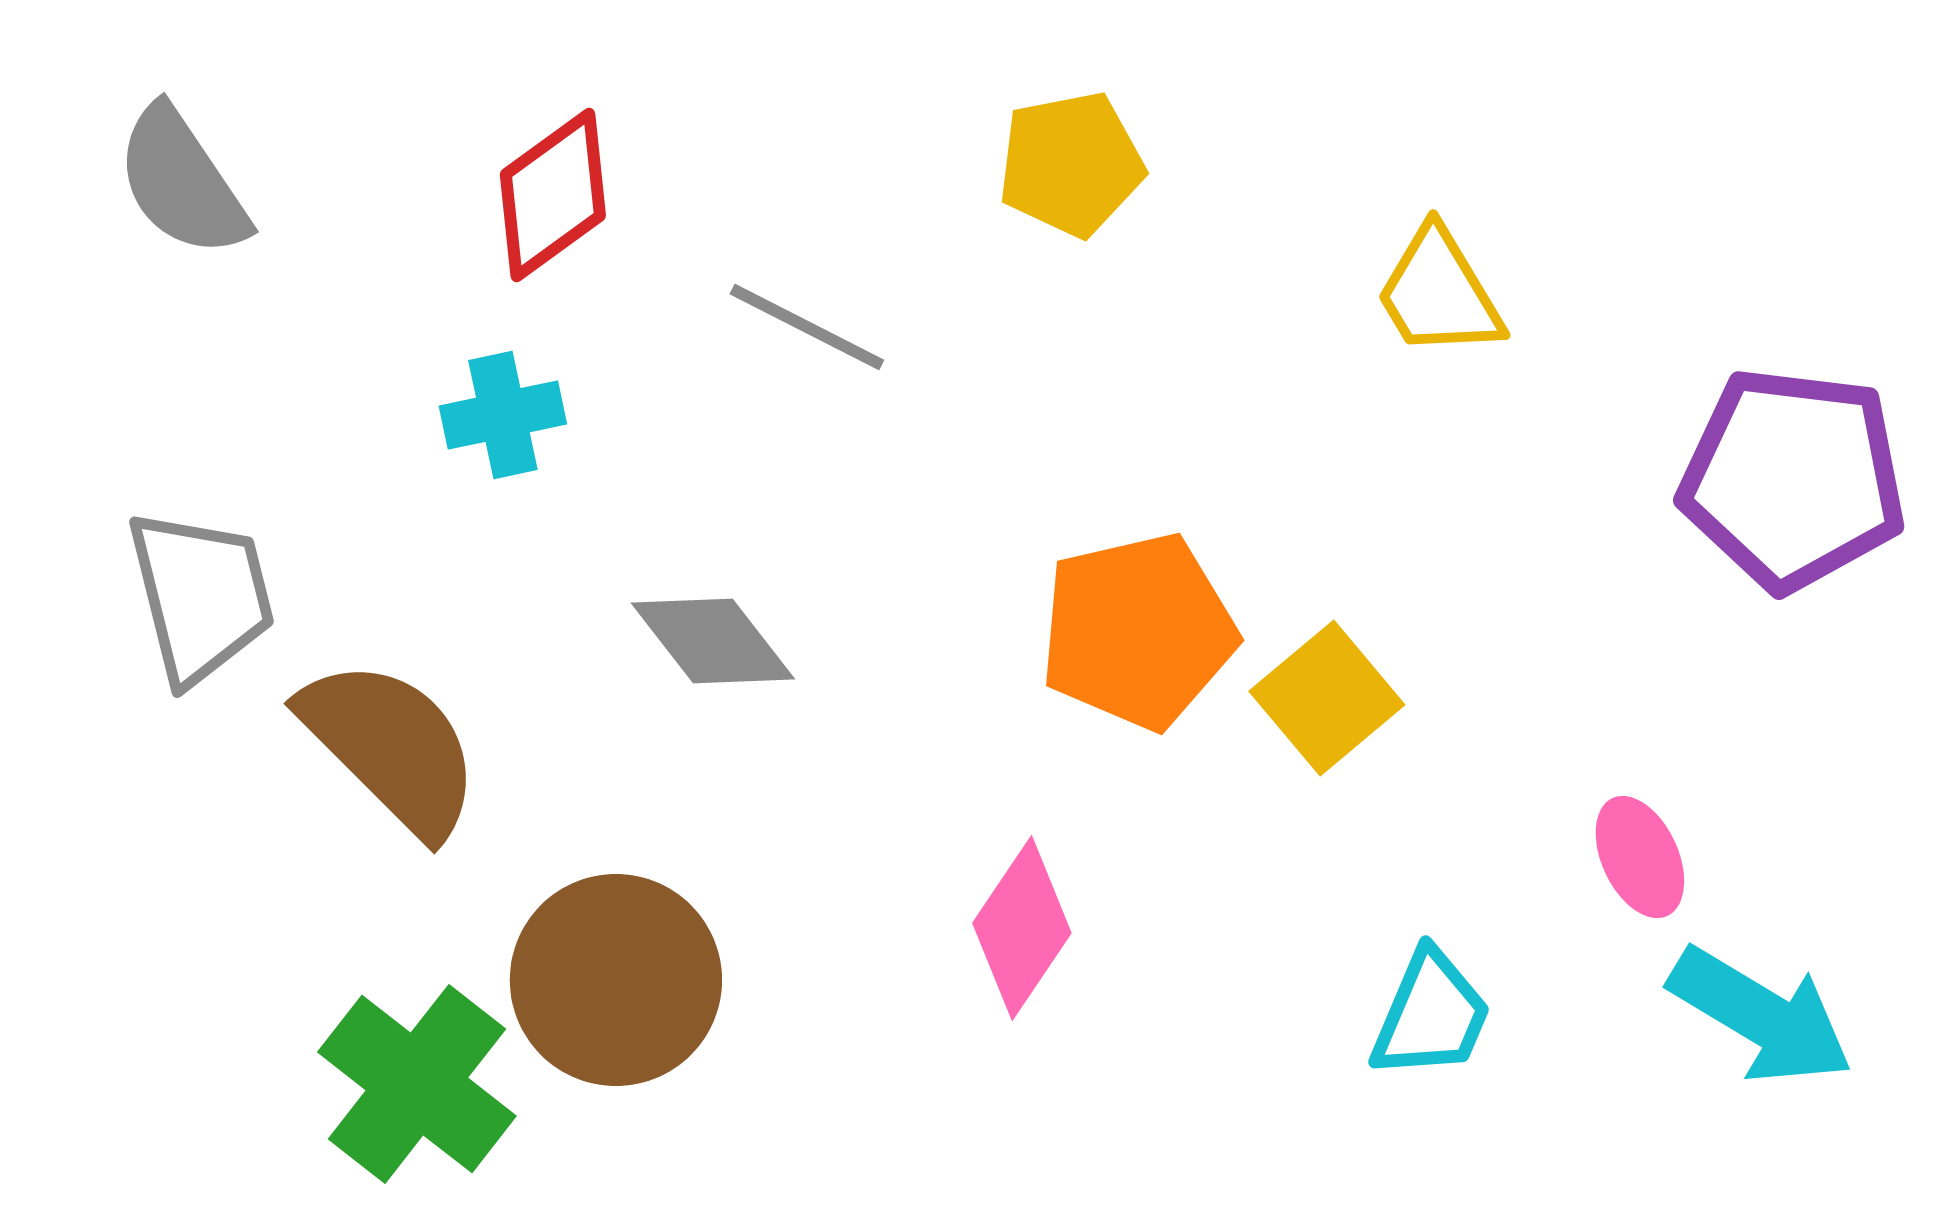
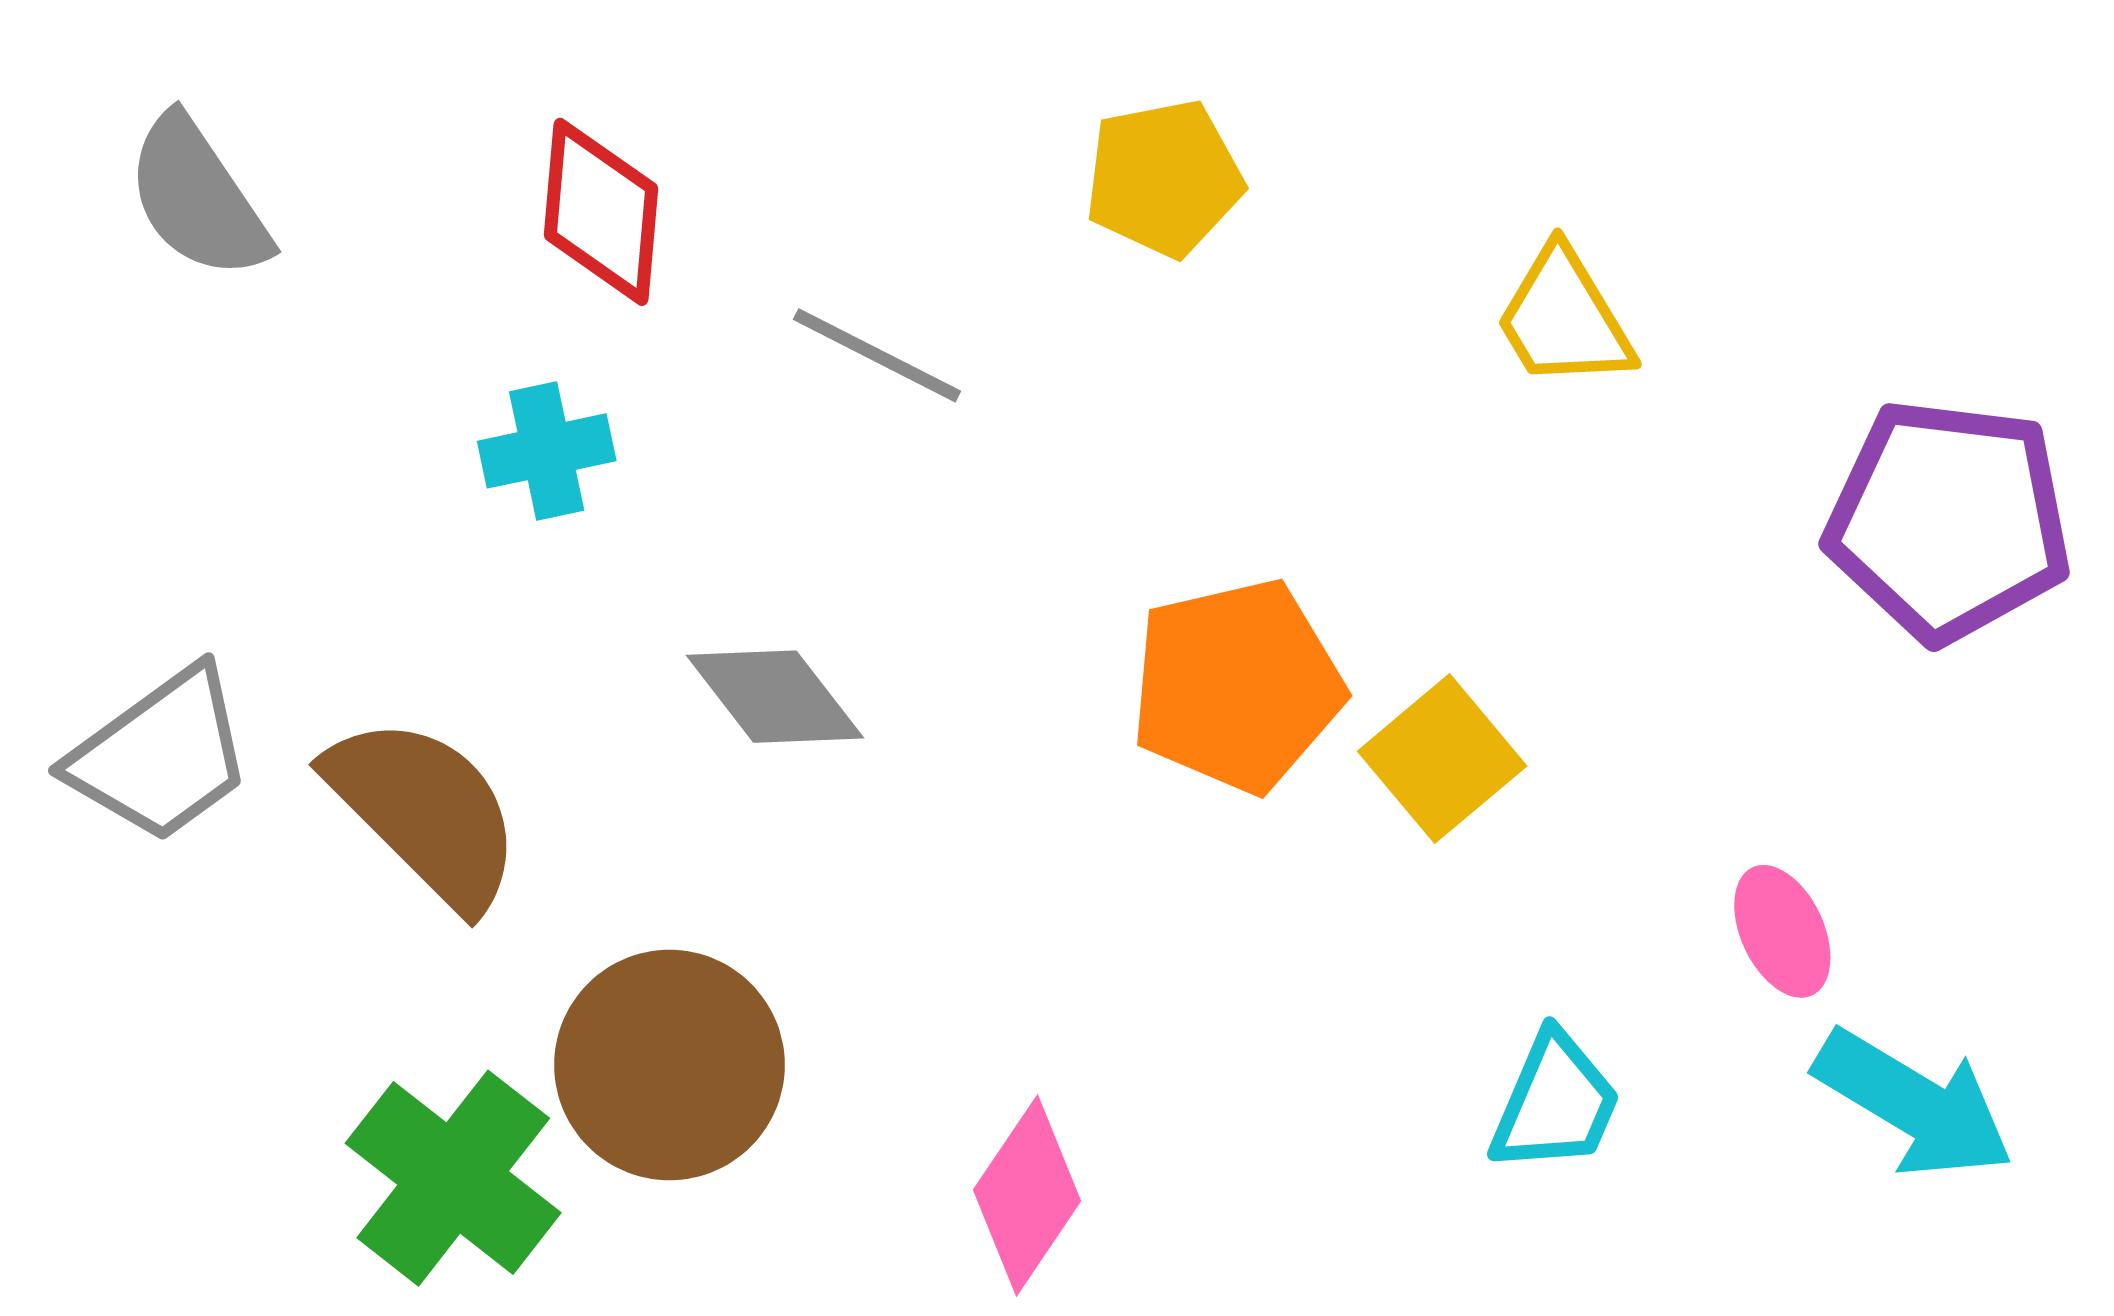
red diamond: (553, 195) -> (601, 212), turned -49
gray trapezoid: (201, 596) -> (161, 755), moved, turned 68
pink diamond: (1022, 928) -> (1027, 1195), moved

